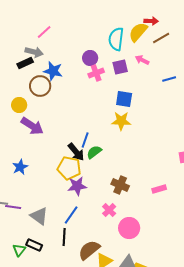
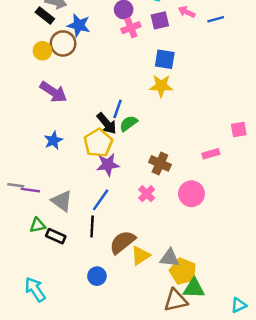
black rectangle: (25, 63) -> (45, 16), turned 63
blue line: (169, 79) -> (216, 19), moved
yellow circle: (19, 105) -> (42, 51), moved
blue star: (20, 167) -> (53, 140), moved
yellow pentagon: (69, 168) -> (98, 143), turned 30
pink rectangle: (159, 189) -> (211, 154), moved
pink circle: (129, 228) -> (191, 194), moved
green triangle: (19, 250) -> (38, 225), moved, turned 40

